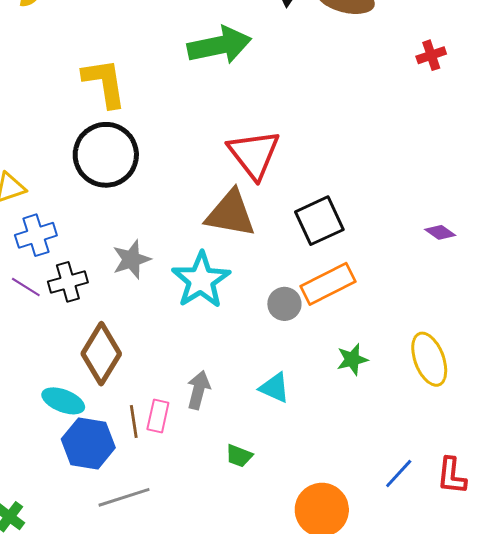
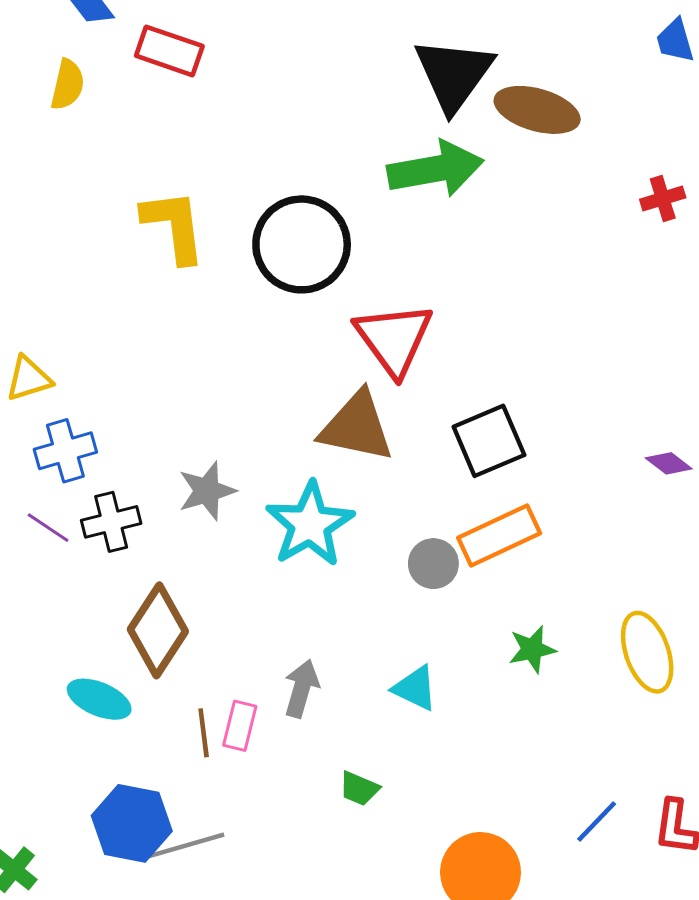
green arrow: (219, 45) -> (435, 169), moved
black circle: (106, 155) -> (302, 244), moved
blue hexagon: (88, 443) -> (132, 823), moved

